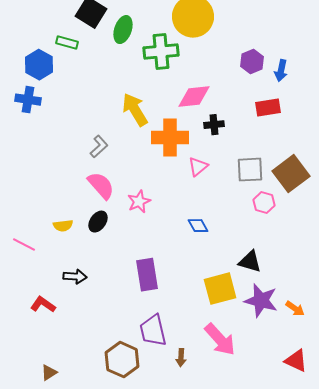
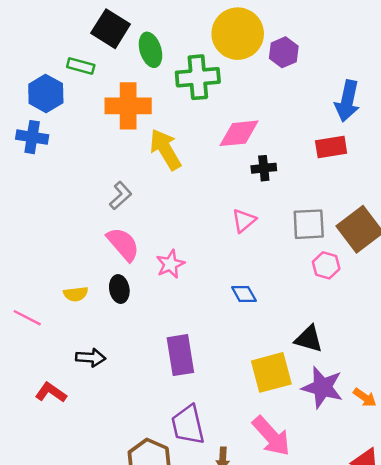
green ellipse: (123, 30) -> (150, 50), turned -36
purple hexagon: (252, 62) -> (284, 52), moved
blue arrow: (281, 71) -> (347, 101), size x1.5
orange cross: (170, 138) -> (128, 106), moved
black ellipse: (98, 222) -> (119, 289), turned -45

